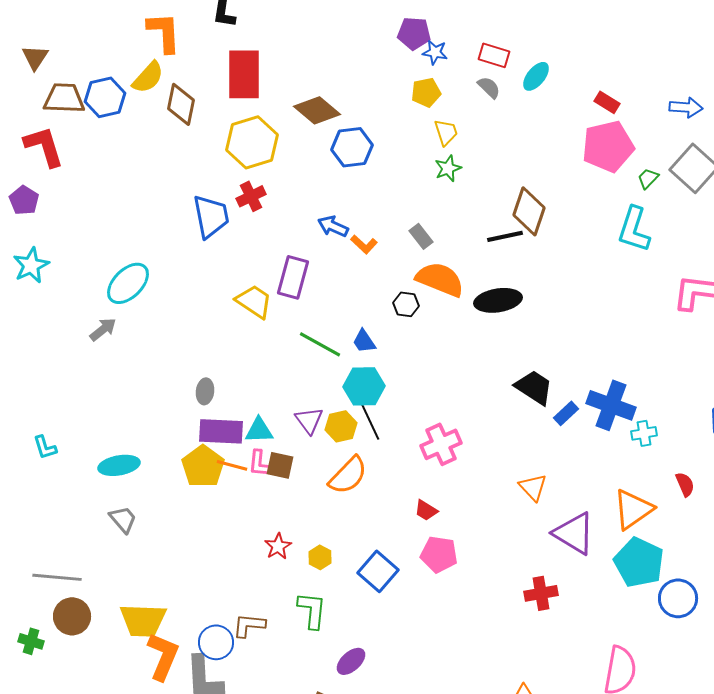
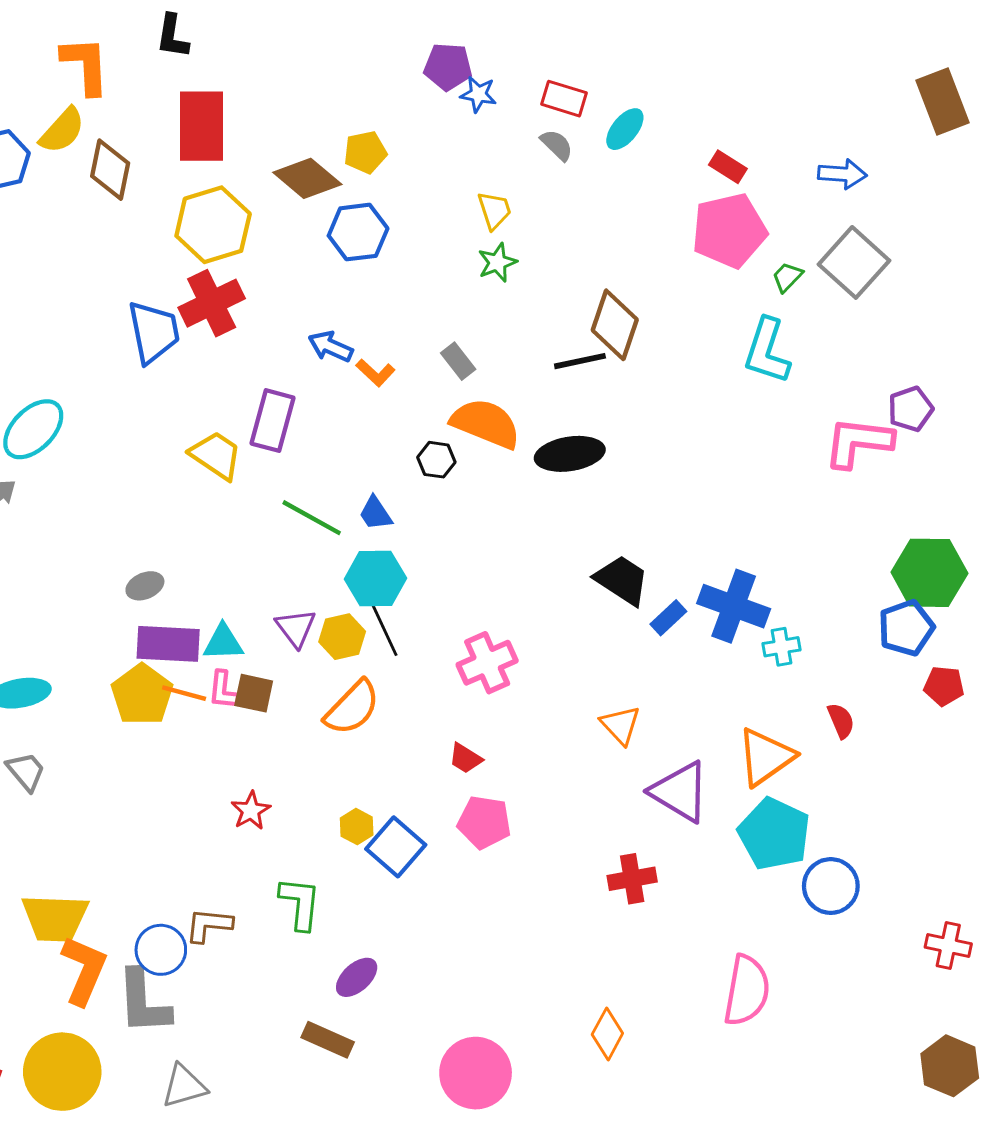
yellow pentagon: (426, 92) -> (365, 152), moved
red cross: (251, 196) -> (212, 303), size x1.5
gray ellipse: (205, 391) -> (145, 586), turned 60
yellow hexagon: (320, 557) -> (357, 827), moved

